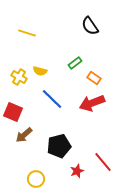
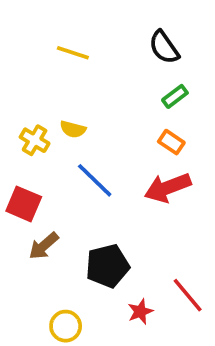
yellow line: (27, 33) -> (73, 53), moved
green rectangle: (75, 63) -> (175, 96), moved

